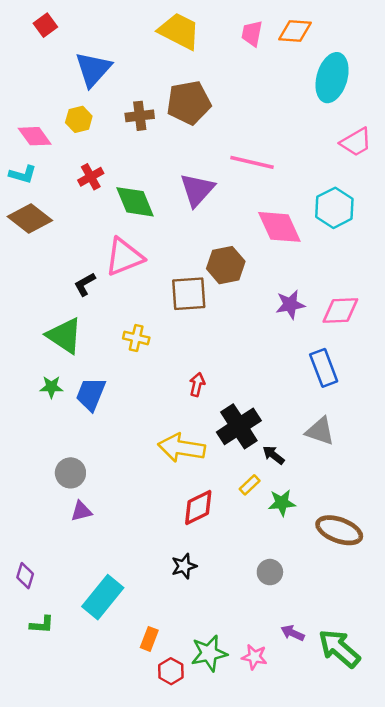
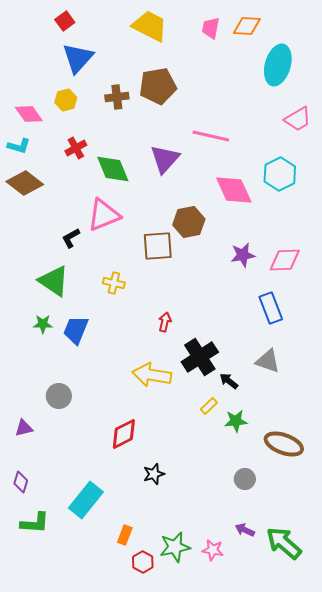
red square: (45, 25) -> (65, 21), moved
red diamond: (198, 508) -> (124, 434), moved
purple triangle: (81, 511) -> (24, 428), moved
gray circle: (270, 572) -> (245, 479), moved
green L-shape: (42, 625) -> (35, 523), size x1.4

